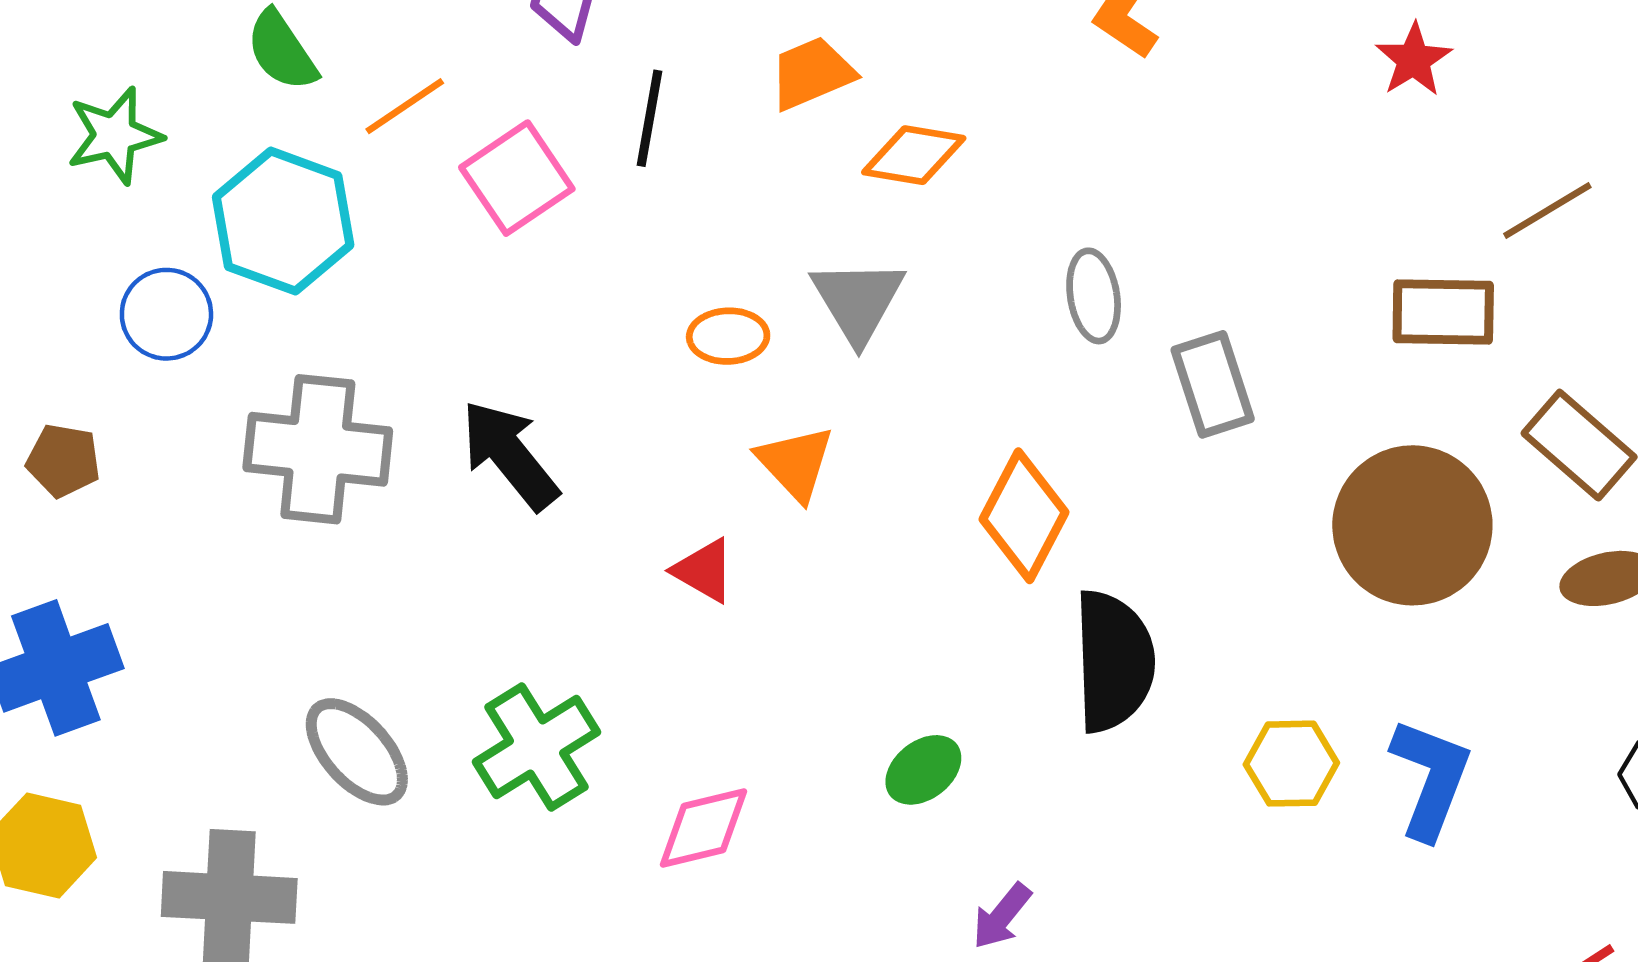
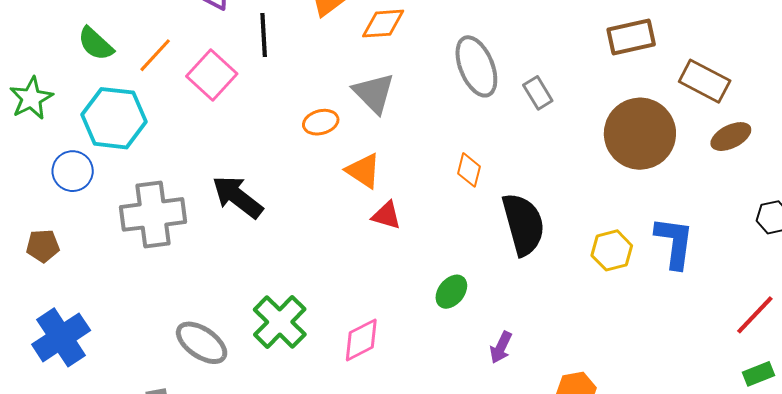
gray ellipse: (1094, 296) -> (476, 66), size x1.5
gray rectangle: (1213, 384) -> (538, 93), size x0.7
orange diamond: (1024, 516) -> (469, 170), size x0.6
red triangle: (704, 571) -> (387, 215), moved

